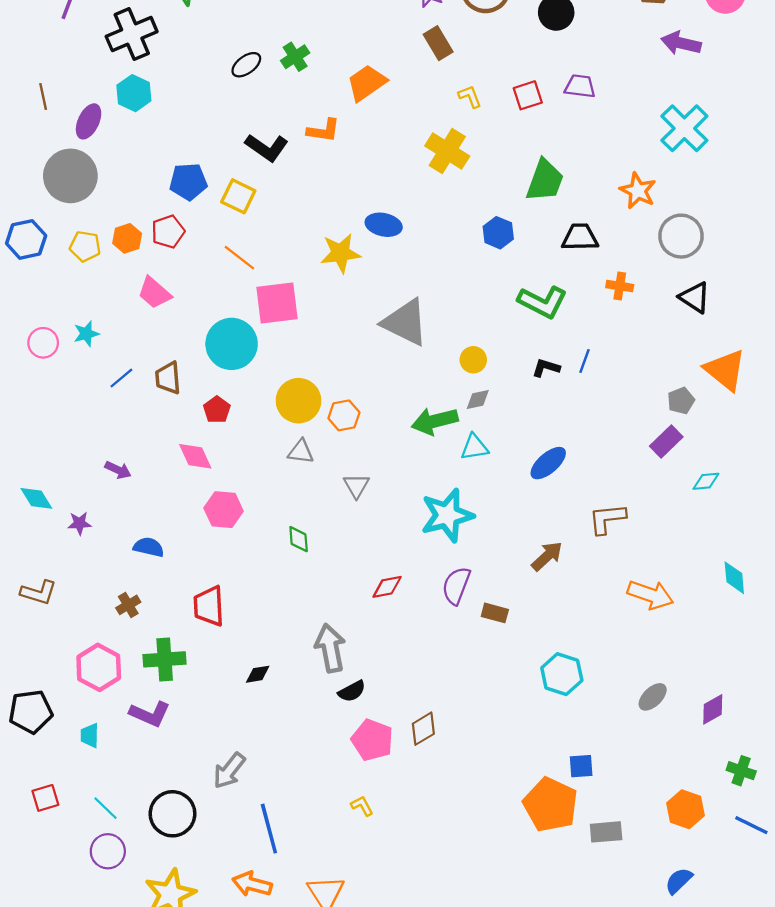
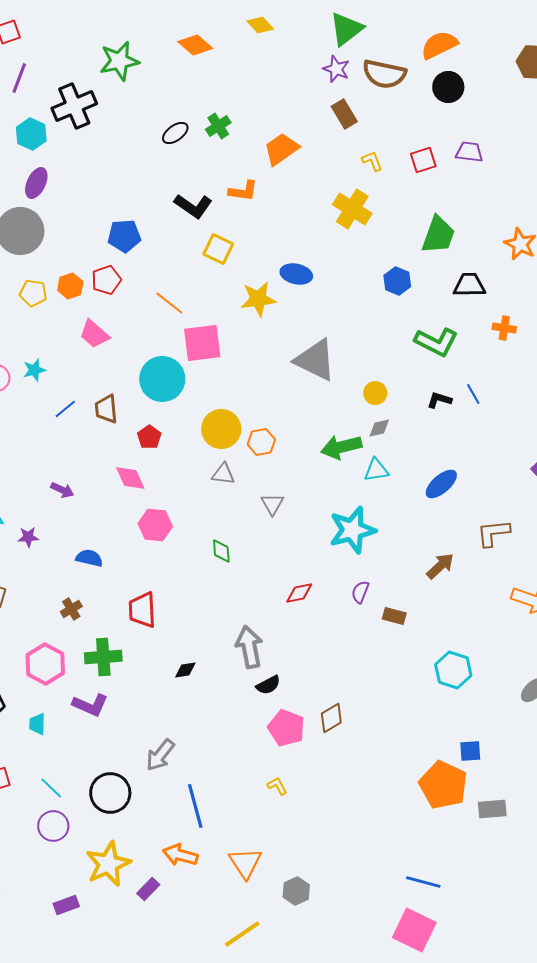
cyan hexagon: (134, 93) -> (31, 134), moved
yellow square: (238, 196) -> (218, 249), moved
blue line: (585, 361) -> (473, 394), turned -50
purple semicircle: (456, 586) -> (360, 592), size x0.7

